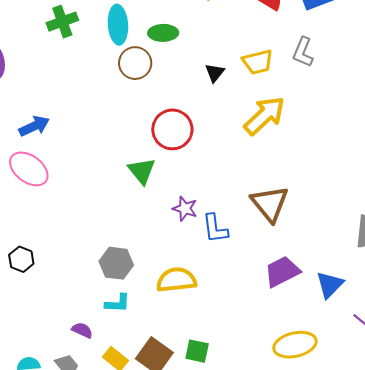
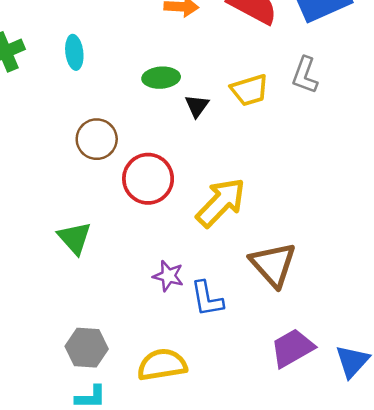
cyan ellipse: (118, 25) -> (74, 52), size x0.7
green ellipse: (163, 33) -> (161, 78), moved
brown circle: (135, 63) -> (97, 139), moved
yellow arrow: (264, 116) -> (221, 202), moved
green triangle: (142, 171) -> (75, 238), moved

